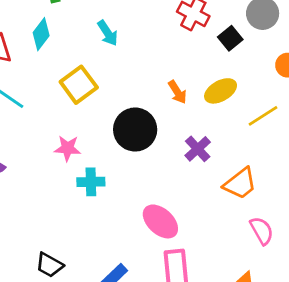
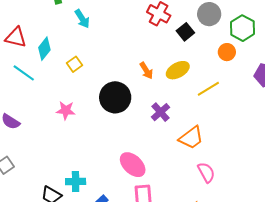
cyan arrow: (108, 33) -> (82, 19), moved
cyan diamond: (41, 34) -> (44, 49), moved
yellow square: (79, 85) -> (75, 64), size x0.6
cyan cross: (91, 182) -> (76, 182), moved

